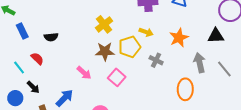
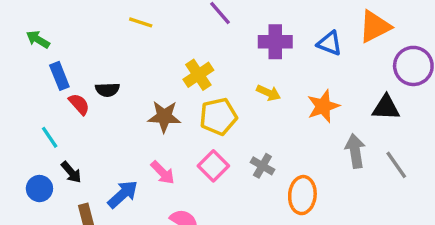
yellow pentagon: (130, 47) -> (218, 116), moved
brown star: (105, 51) -> (164, 117), moved
red semicircle: (37, 59) -> (79, 104), moved
gray cross: (156, 60) -> (262, 166), moved
pink arrow: (84, 73) -> (163, 173), moved
orange ellipse: (185, 89) -> (302, 195), moved

